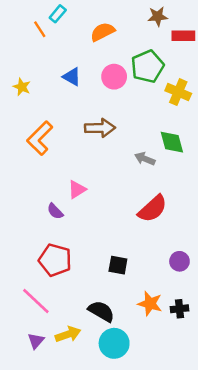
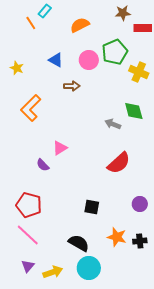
brown arrow: (100, 128) -> (72, 86), moved, size x0.7
red pentagon: (55, 260) -> (29, 205), moved
yellow arrow: (68, 334) -> (53, 272), moved

